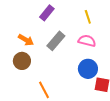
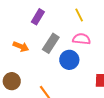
brown circle: (22, 61) -> (12, 81), moved
blue circle: (88, 69) -> (69, 60), moved

